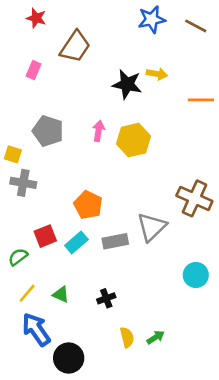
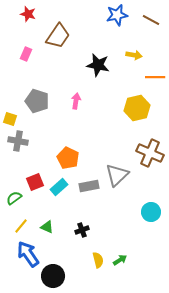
yellow arrow: (157, 74) -> (134, 55), moved
yellow hexagon: (134, 140) -> (137, 108), moved

